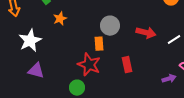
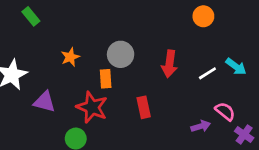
orange star: (60, 19) -> (70, 57), moved
red arrow: (146, 33) -> (169, 64), turned 84
purple triangle: (36, 71) -> (44, 102), moved

